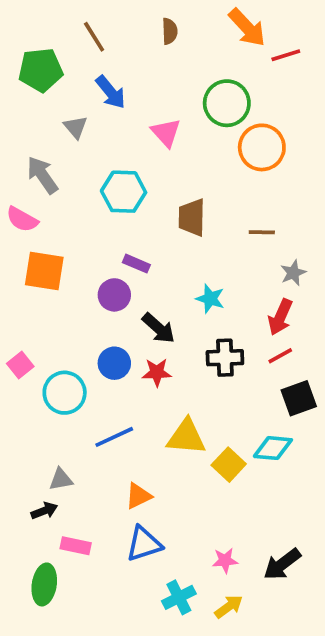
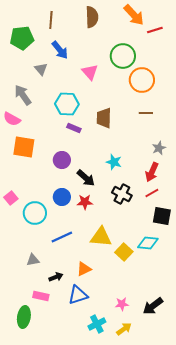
brown semicircle: (170, 31) -> (92, 17), size x1.5
brown line: (94, 37) -> (51, 20), turned 36
brown line: (262, 232) -> (146, 113), moved
purple rectangle: (136, 264) -> (74, 128), moved
black cross: (225, 358) -> (122, 194), turned 30
black square: (299, 398) -> (162, 216), turned 30
orange triangle: (138, 496) -> (84, 269), moved
black arrow: (44, 511) -> (56, 277), moved

